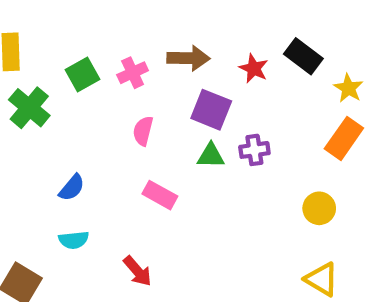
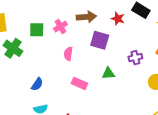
green square: (82, 74) -> (37, 30), turned 35
purple cross: (254, 150) -> (135, 58), moved
green triangle: (211, 156) -> (108, 73), moved

